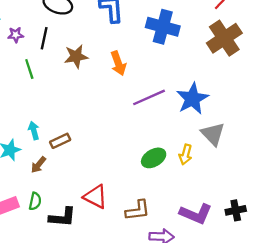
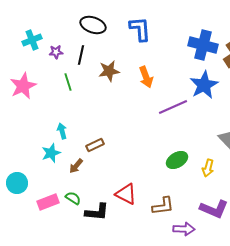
blue cross: (163, 27) -> (203, 45), moved
blue star: (192, 99) -> (204, 85), moved
cyan arrow: (34, 131) -> (62, 131), moved
yellow arrow: (186, 154) -> (208, 168), moved
green semicircle: (35, 201) -> (73, 198), turned -70

